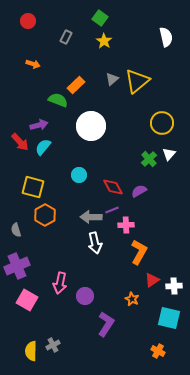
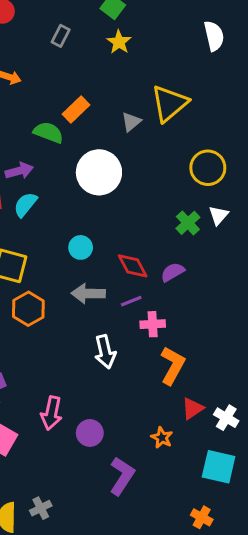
gray triangle: (112, 79) -> (131, 122), moved
gray arrow: (91, 217) -> (88, 293), moved
white cross: (174, 286) -> (226, 418), turned 35

